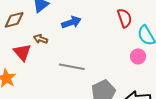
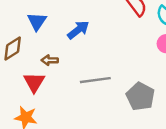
red triangle: (22, 52) -> (34, 82), turned 30

